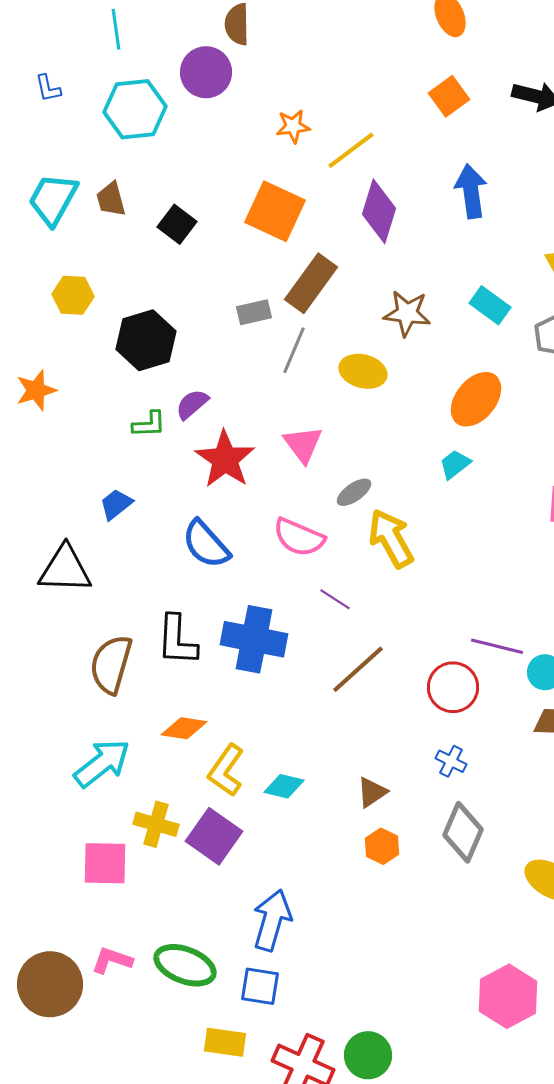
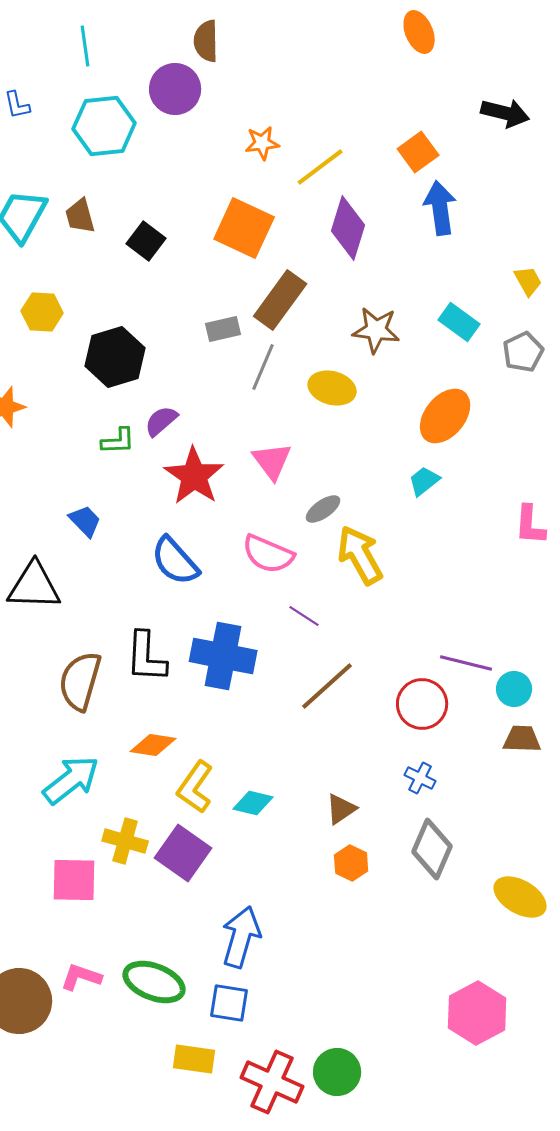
orange square: (449, 96) -> (418, 152), moved
blue trapezoid: (116, 504) -> (85, 521), turned 84

